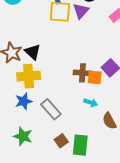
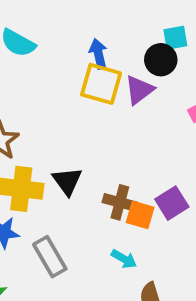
black triangle: (33, 52) -> (67, 181), moved

